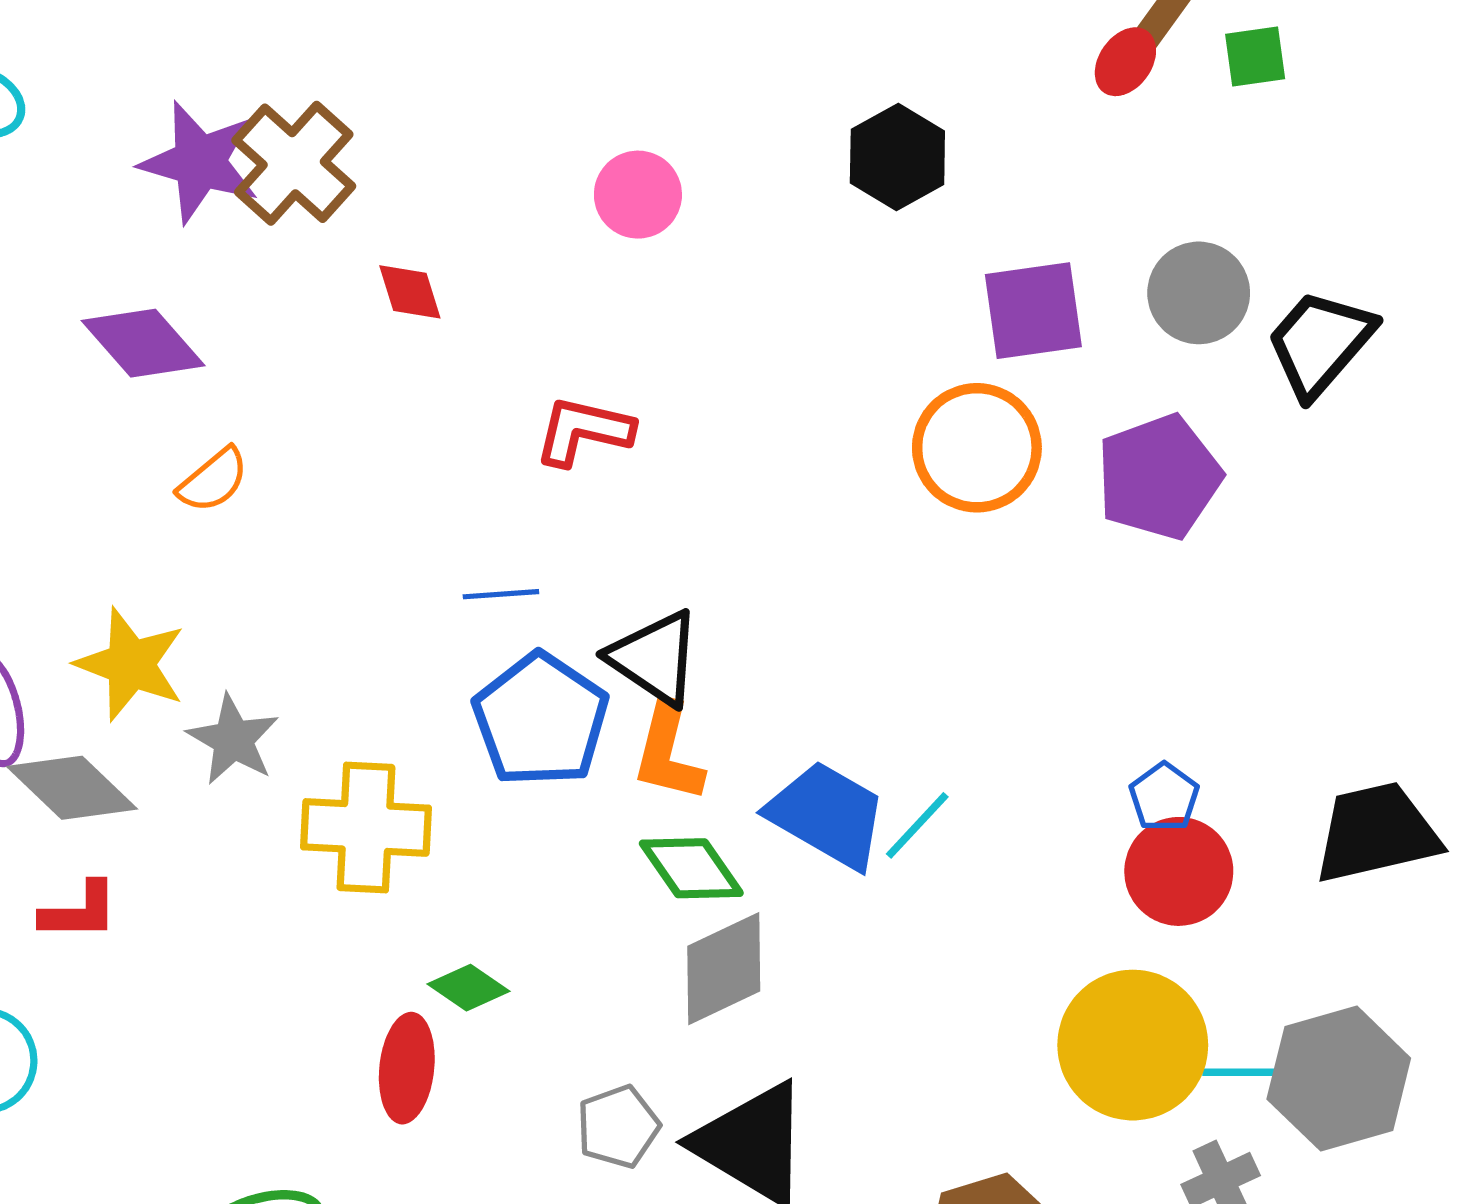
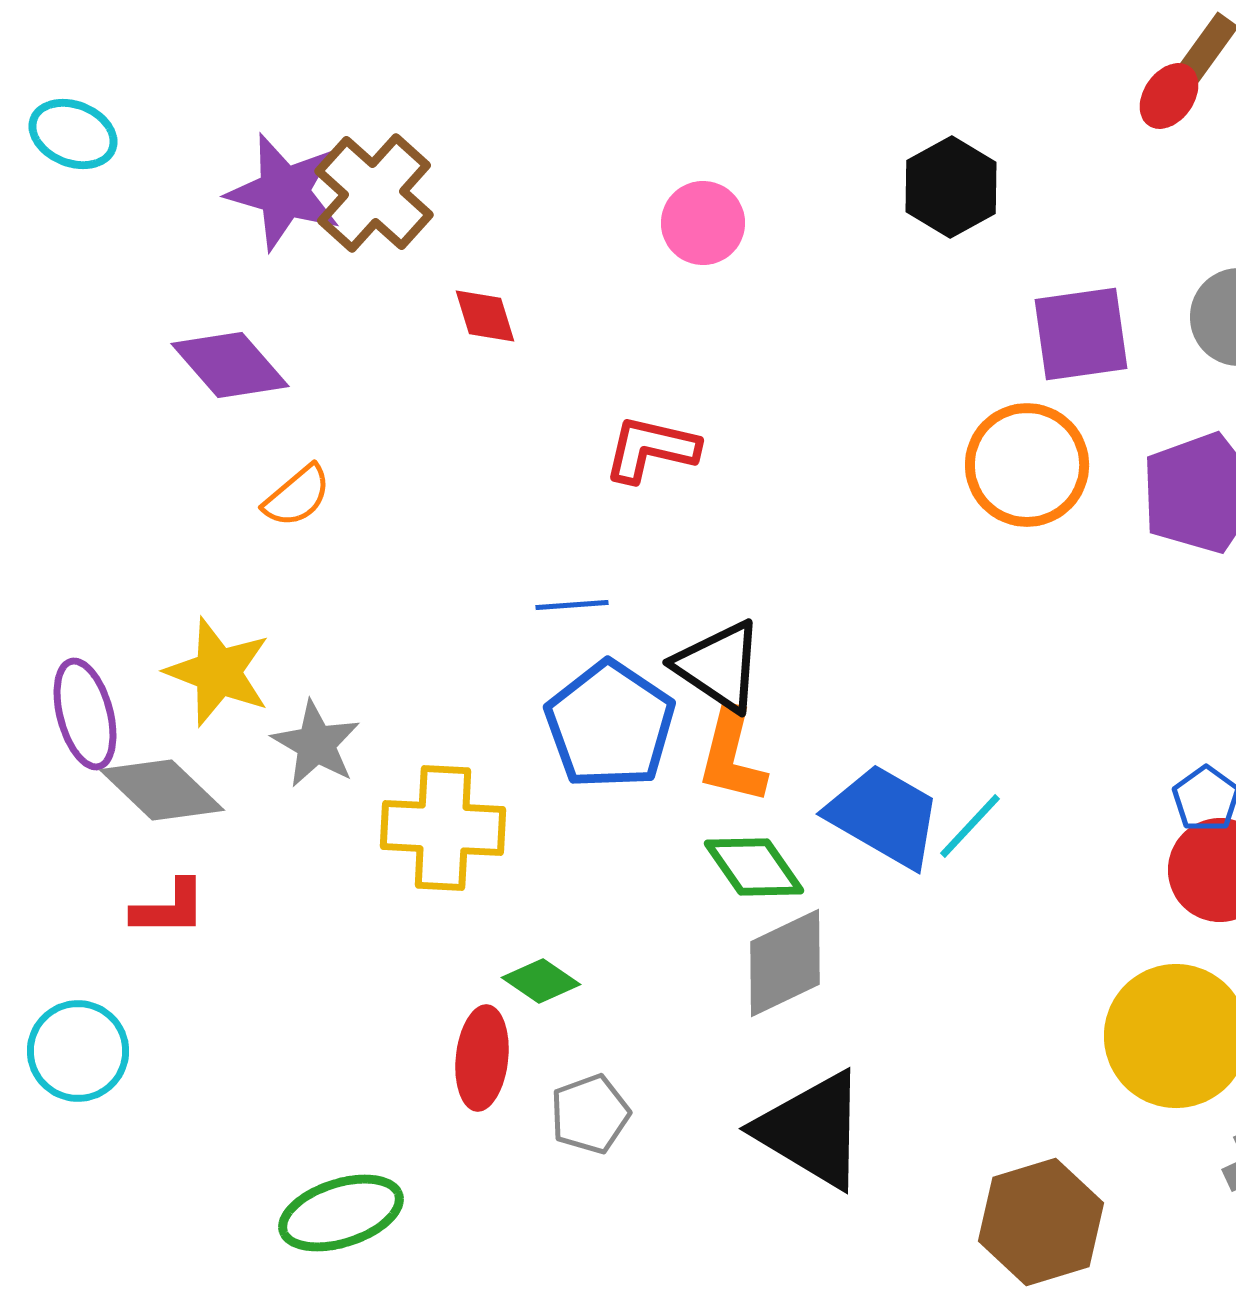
gray pentagon: (618, 1127) -> (590, 1114), moved

